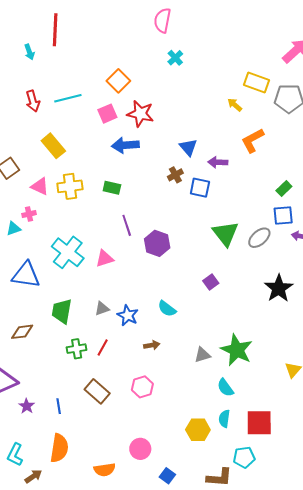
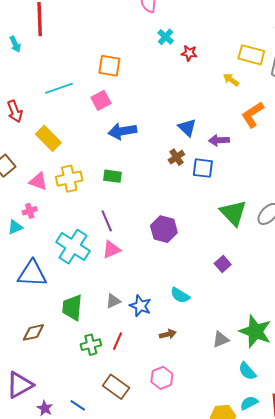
orange square: (118, 81) -> (109, 66), turned -30
red arrow: (33, 101) -> (15, 111), moved
red star: (140, 114) -> (189, 53), moved, size x0.6
purple line: (127, 225) -> (107, 221), moved
blue line: (59, 406) -> (78, 405), turned -42
cyan semicircle: (224, 419) -> (249, 403), turned 60

